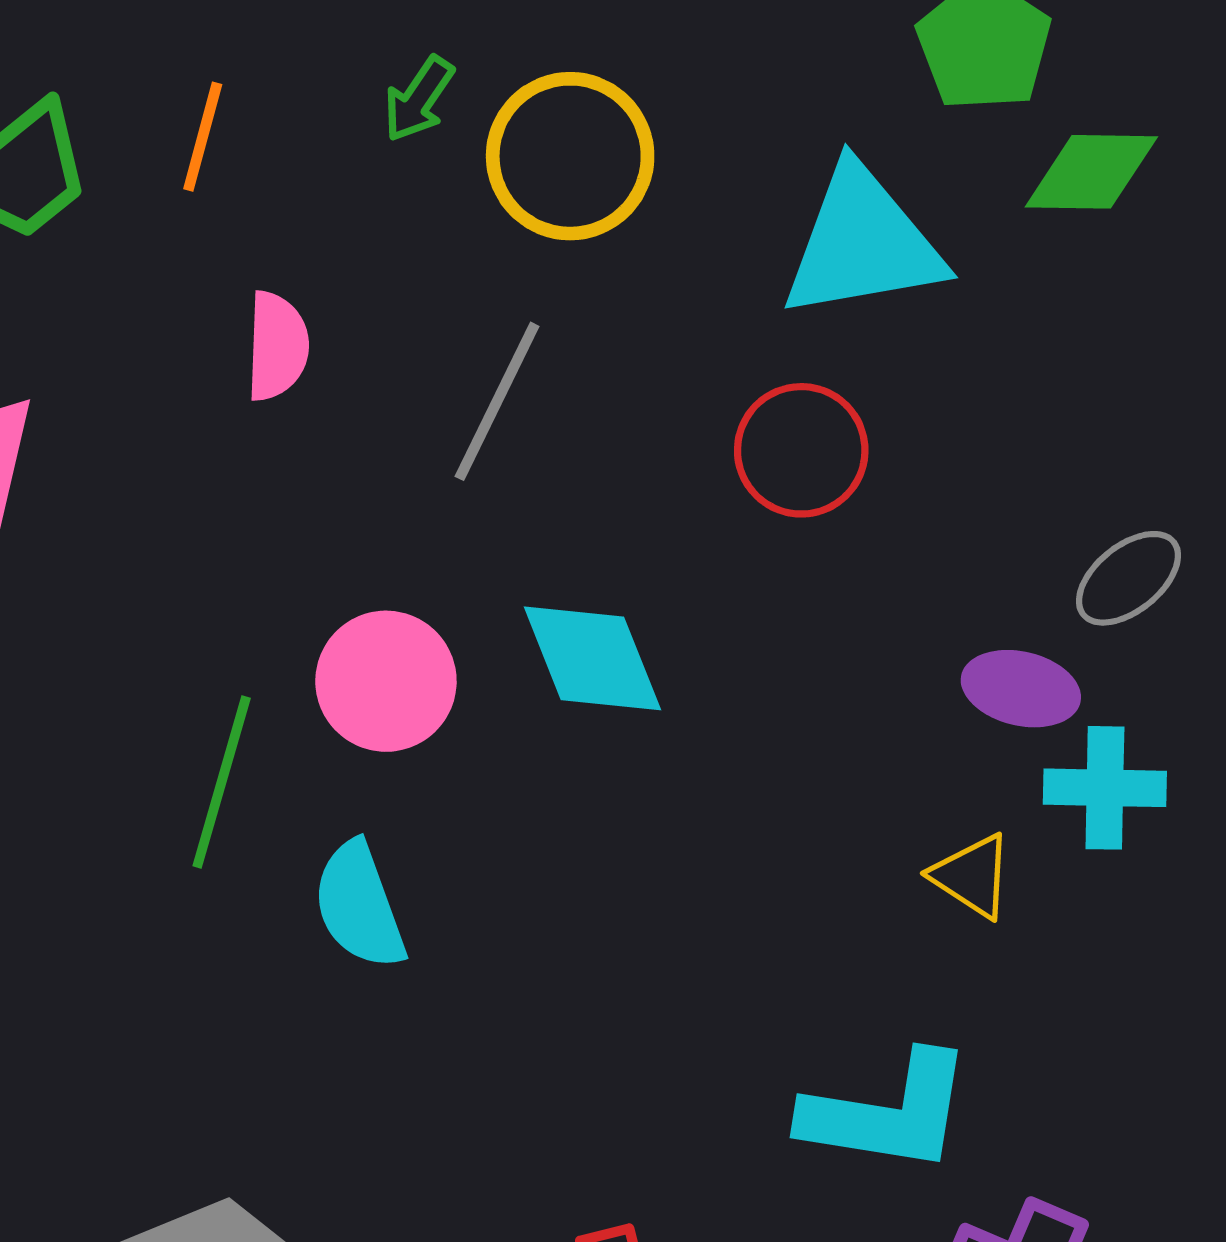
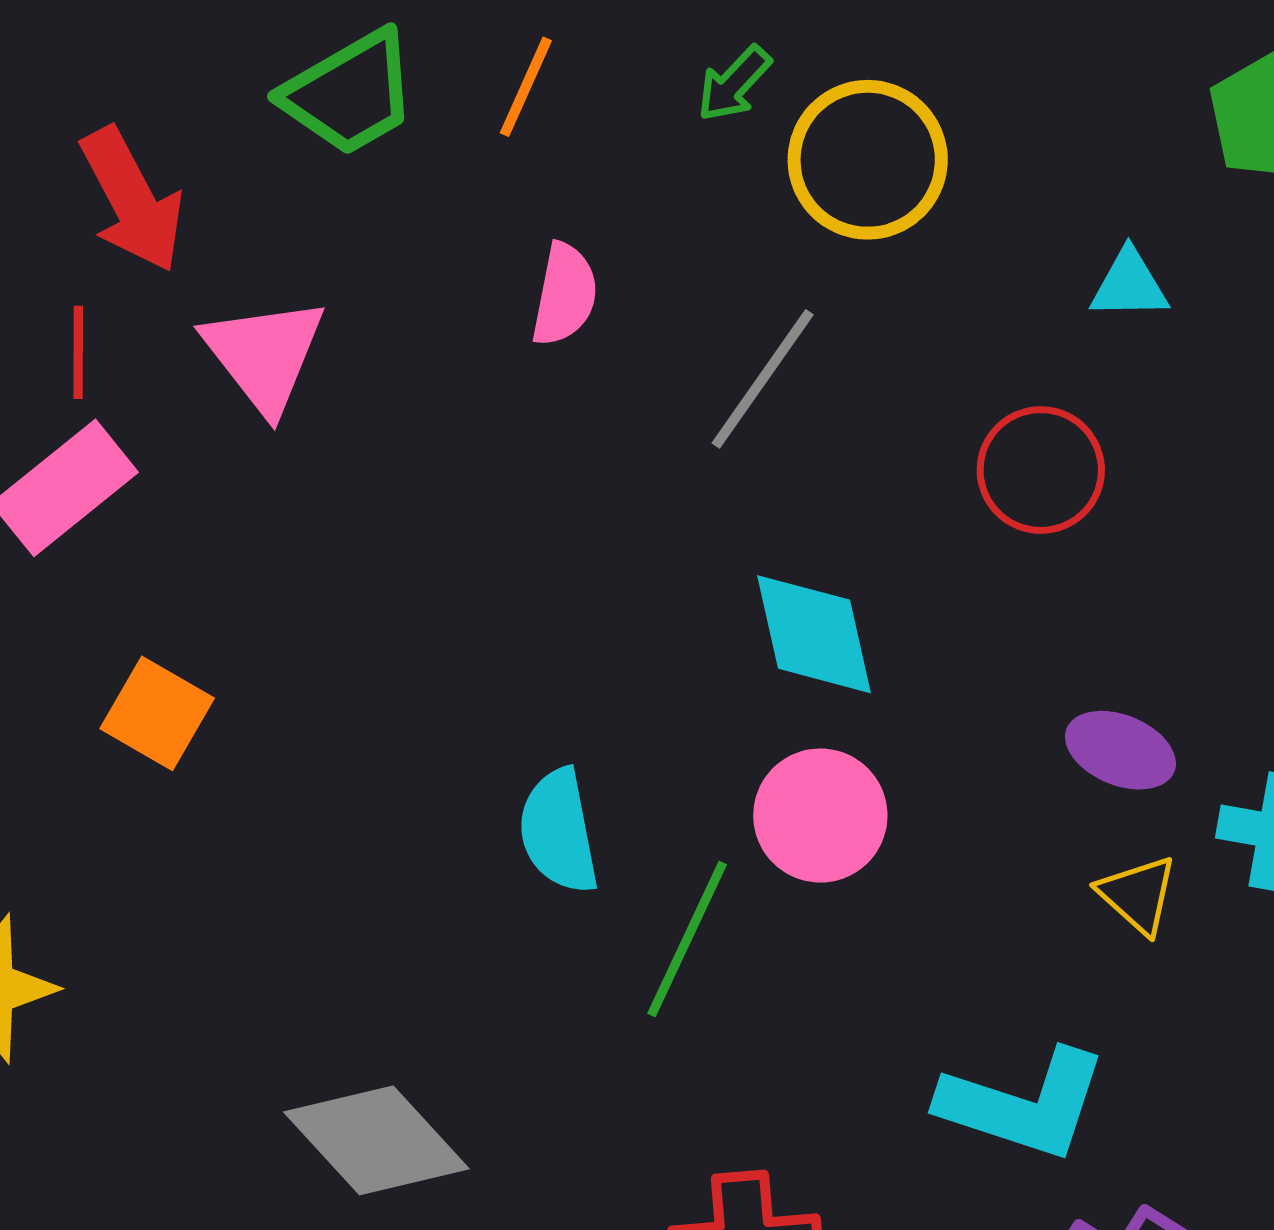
cyan triangle: (863, 243) -> (1129, 285), size x0.5
pink circle: (386, 681) -> (820, 816), moved
purple ellipse: (1021, 689) -> (1120, 750), moved
green line: (222, 782) -> (687, 939), moved

